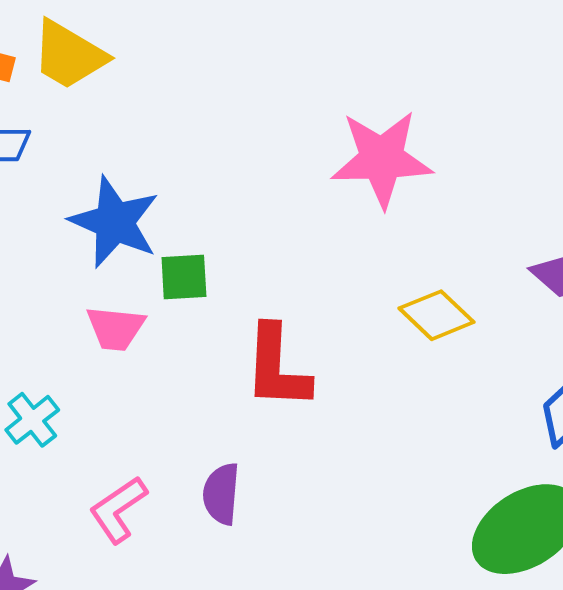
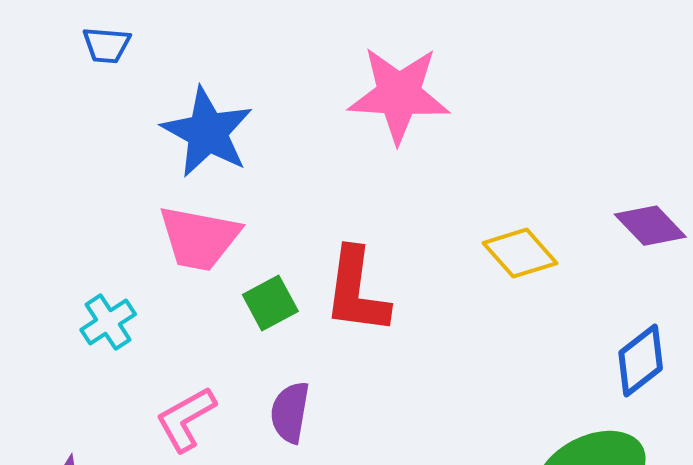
pink star: (382, 159) -> (399, 95), moved
green square: (184, 277) -> (270, 303), moved, turned -30
pink trapezoid: (116, 328) -> (199, 238), size x1.4

